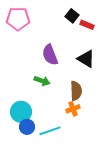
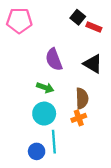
cyan circle: (21, 112) -> (44, 114), moved
blue circle: (27, 127) -> (37, 151), moved
cyan line: (50, 131) -> (54, 142), turned -75

